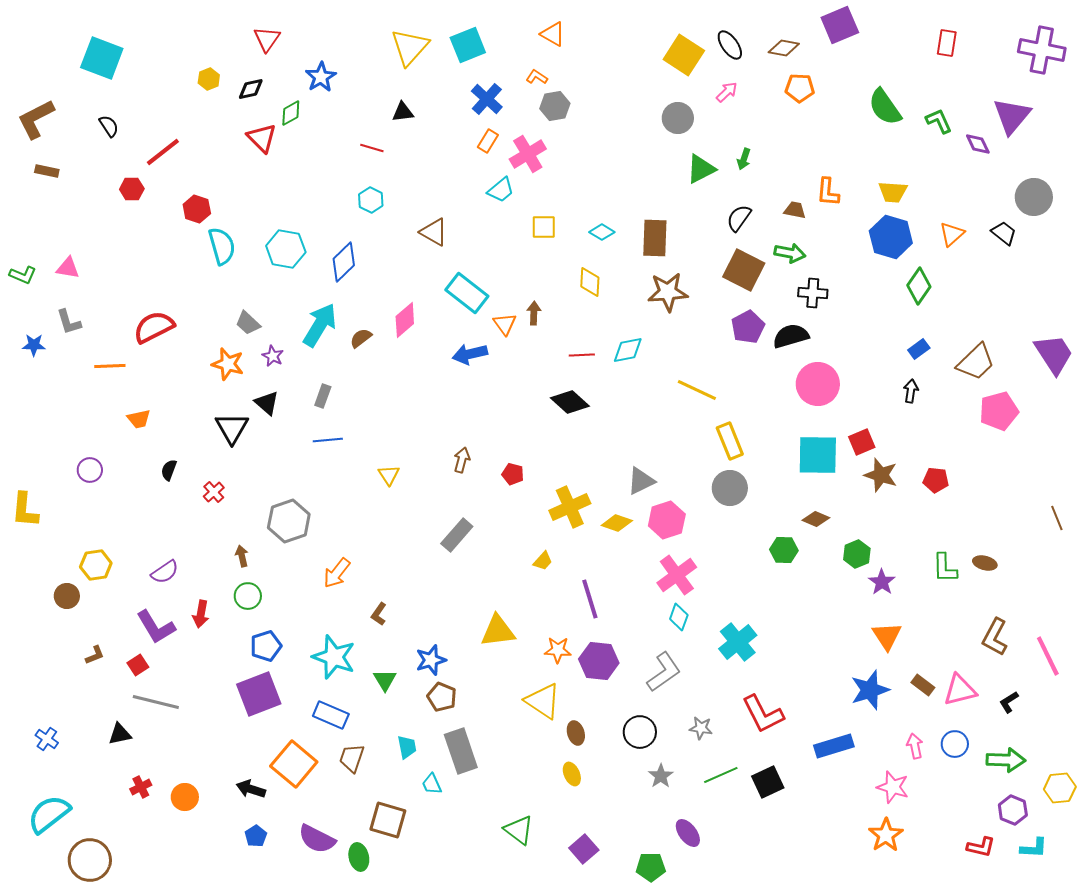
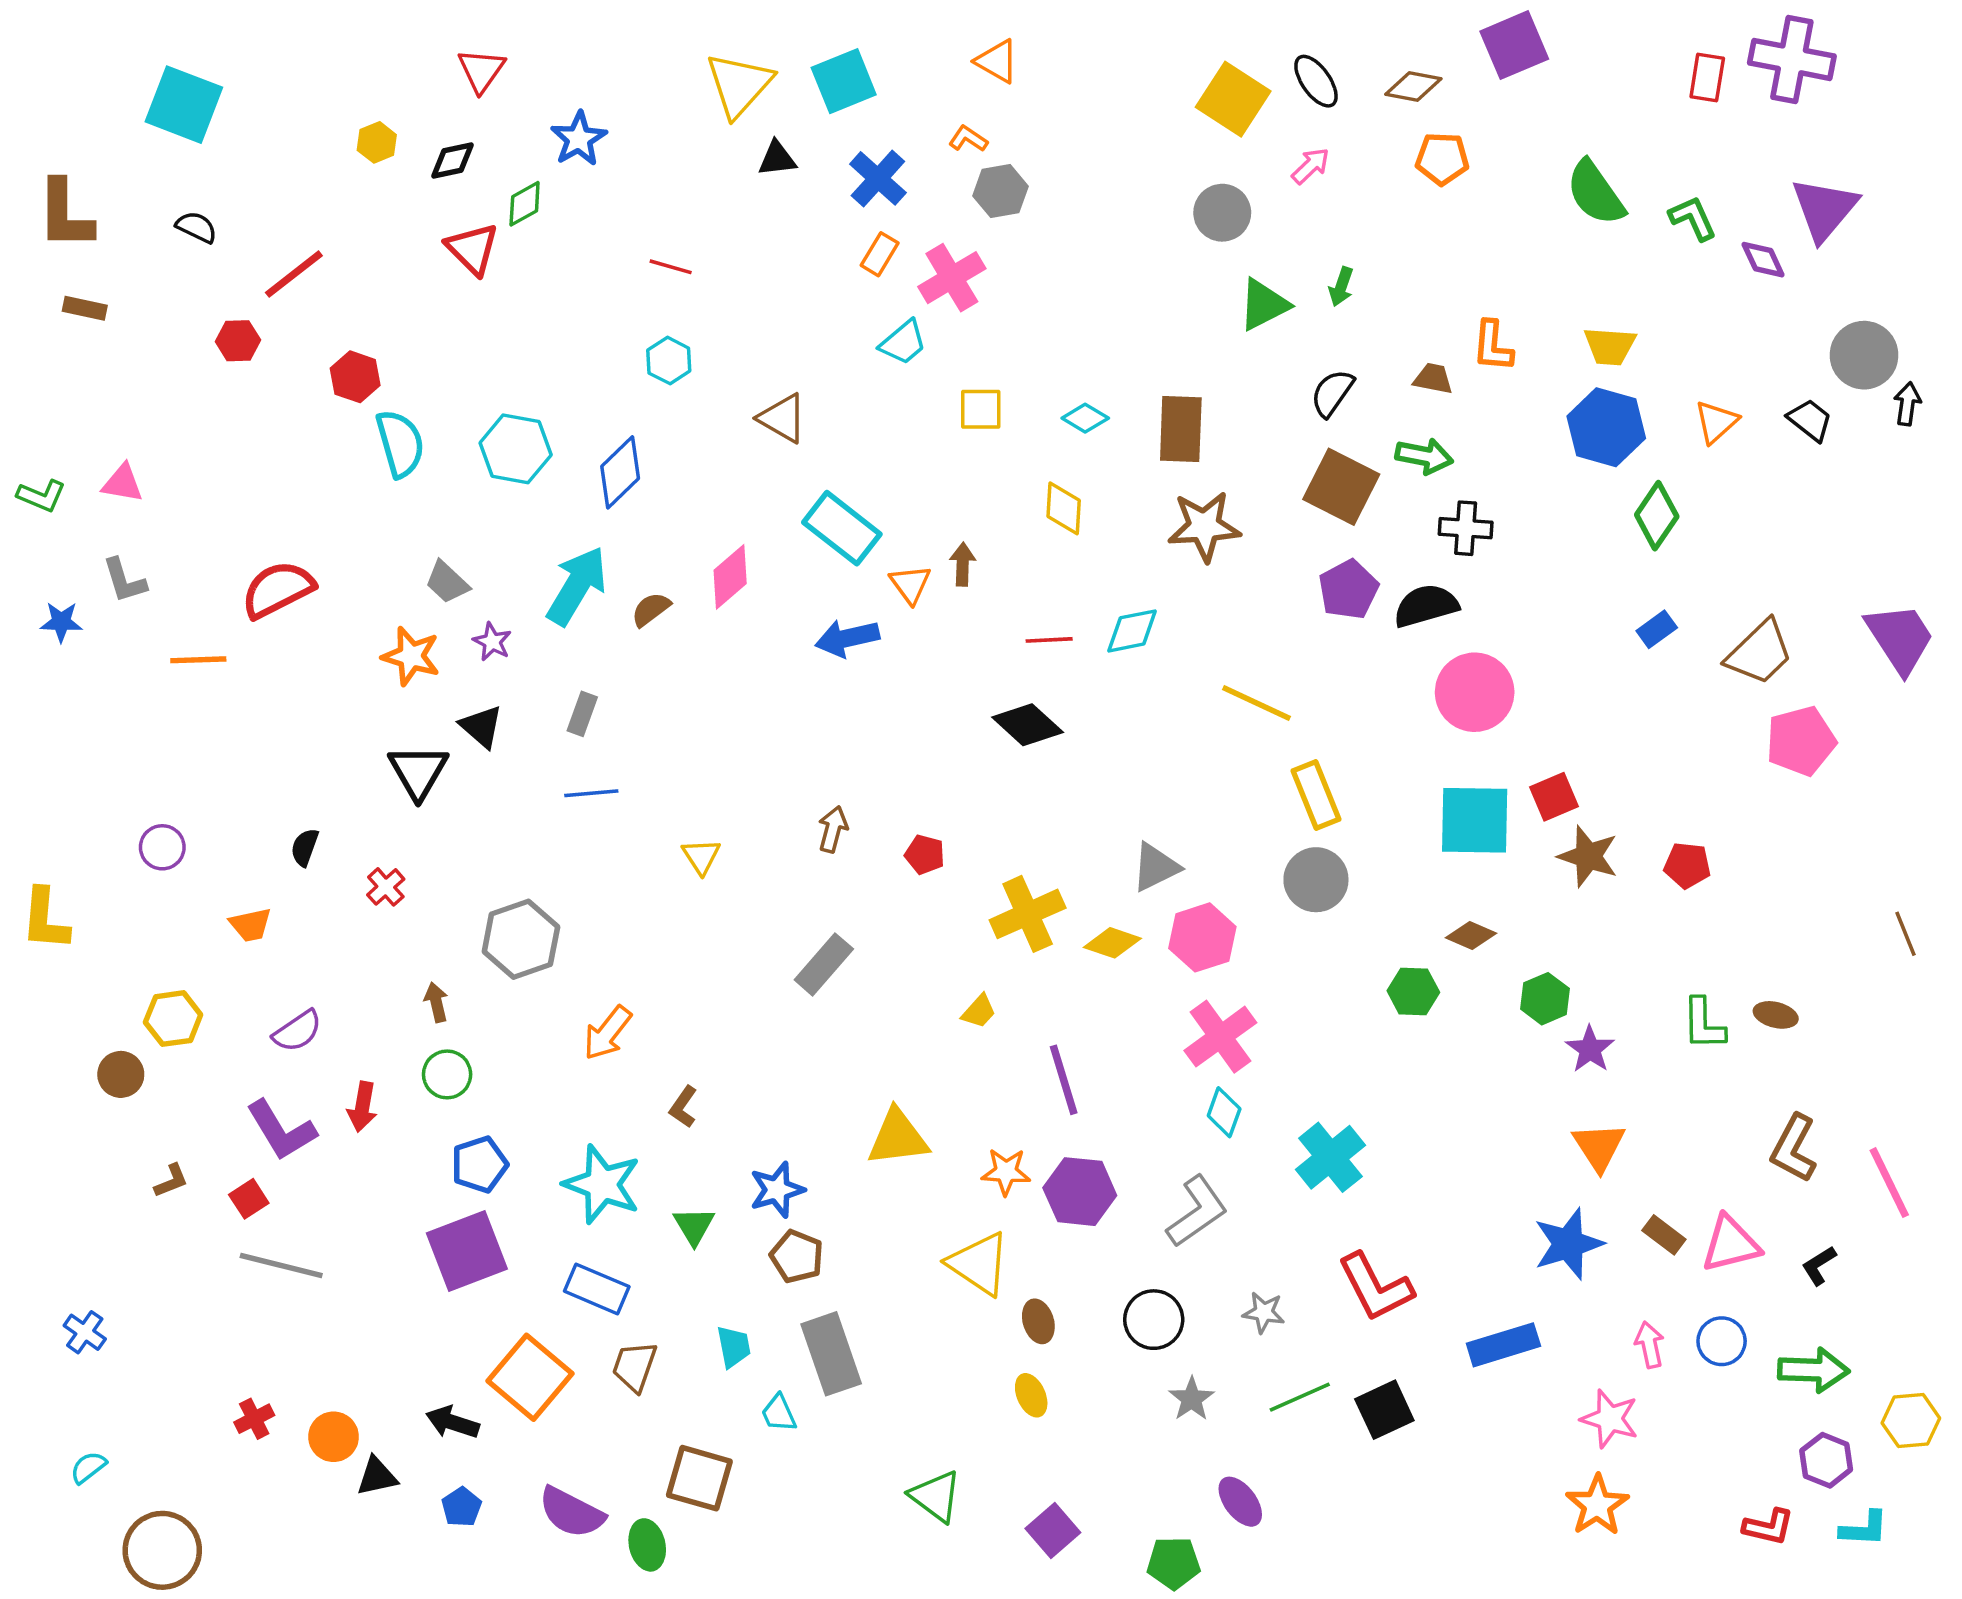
purple cross: (1042, 50) -> (1792, 59), moved
black triangle: (403, 112) -> (777, 159), moved
brown L-shape: (36, 119) -> (65, 215), turned -63
black semicircle: (109, 126) -> (197, 227), turned -30
black arrow: (911, 391) -> (1907, 404), moved
orange trapezoid: (139, 419) -> (251, 925), moved
black triangle: (120, 734) -> (377, 1476), moved
cyan semicircle: (49, 814) -> (88, 1467), size x0.5

